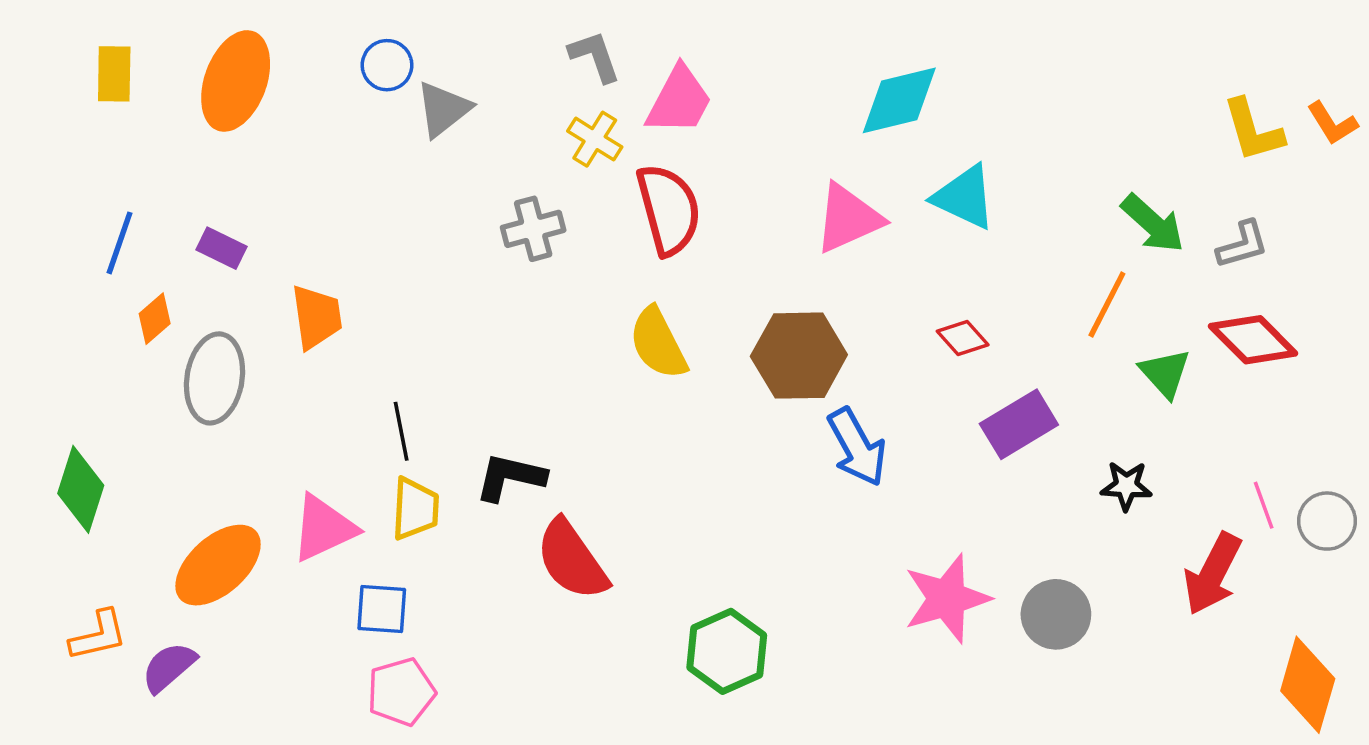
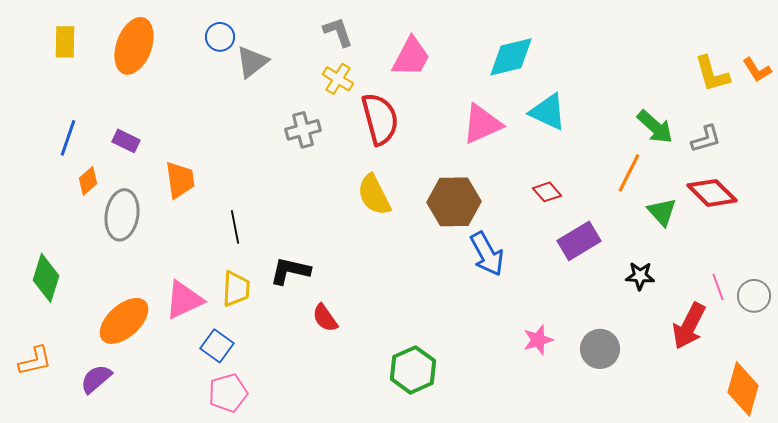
pink trapezoid: (679, 100) -> (411, 57), moved
black line: (401, 431) -> (235, 227), moved
red semicircle: (572, 560) -> (325, 318), size x0.6
pink star: (947, 599) -> (538, 340), size x0.6
blue square: (382, 609) -> (217, 346), turned 32
orange L-shape: (98, 635) -> (35, 361), moved

